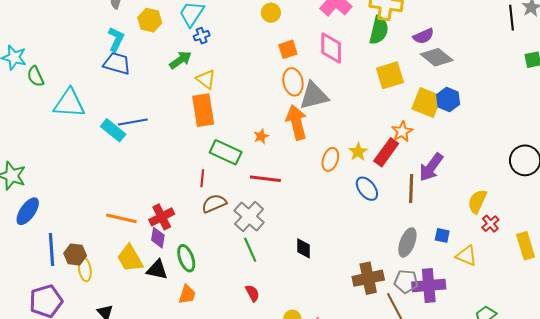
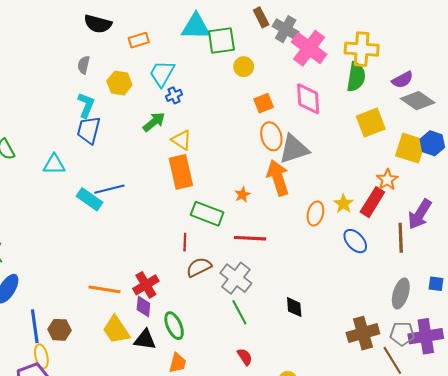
blue trapezoid: (117, 63) -> (89, 130), turned -88
cyan triangle: (69, 103) -> (54, 165), moved, size x0.7
yellow ellipse: (85, 269) -> (41, 356), moved

